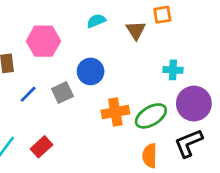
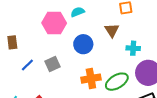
brown triangle: (136, 30) -> (112, 30), moved
pink hexagon: (43, 41) -> (54, 23), moved
blue circle: (91, 71) -> (83, 44), moved

